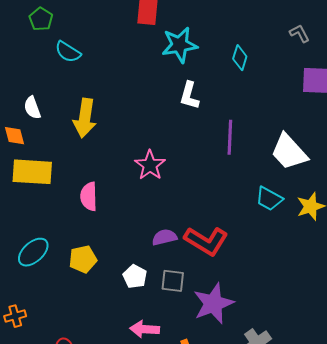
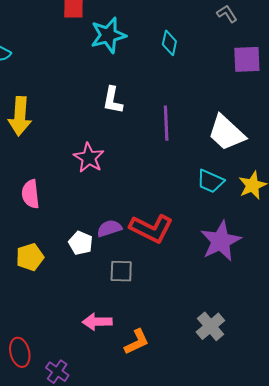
white L-shape: (189, 96) -> (113, 100), moved
white pentagon: (135, 276) -> (81, 243), moved
purple star: (213, 303) -> (221, 241), moved

